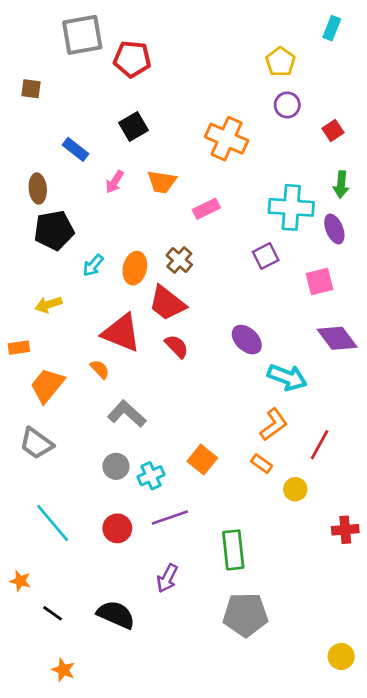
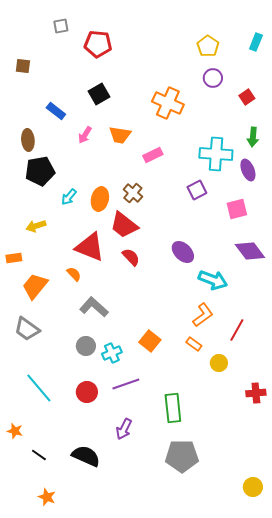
cyan rectangle: (332, 28) -> (256, 42), moved
gray square: (82, 35) -> (61, 26), size x0.5

